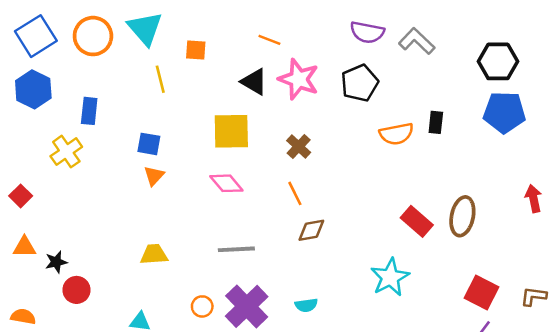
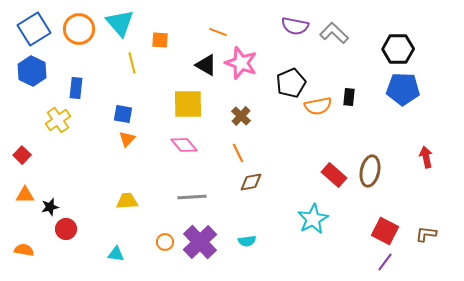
black pentagon: (360, 83) -> (291, 83), moved

